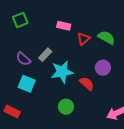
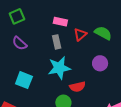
gray rectangle: (45, 55) -> (57, 42), moved, turned -56
purple semicircle: (23, 59) -> (20, 43), moved
red semicircle: (87, 84) -> (77, 87), moved, turned 126

